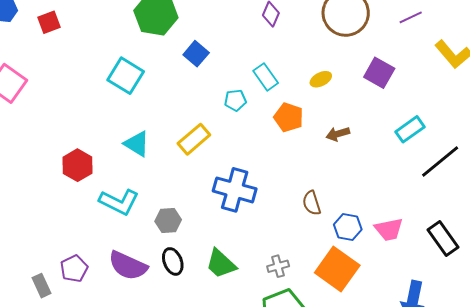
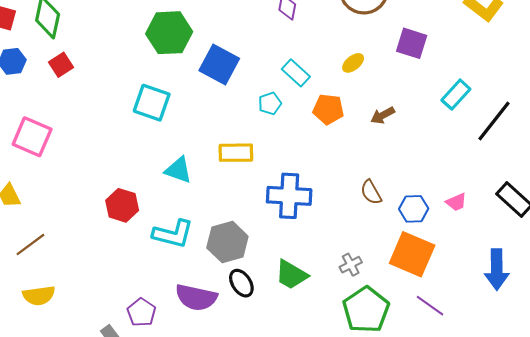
blue square: (196, 54) -> (219, 64), size x1.5
yellow rectangle: (194, 139) -> (236, 153), turned 52
gray hexagon: (168, 220) -> (227, 242), size x1.5
pink trapezoid: (389, 229) -> (456, 202), size x0.7

